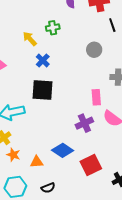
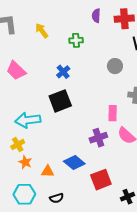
yellow arrow: (30, 39) -> (42, 31), moved
black square: (43, 90) -> (60, 101), turned -30

